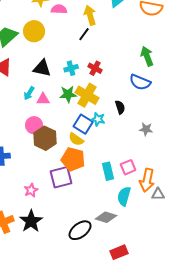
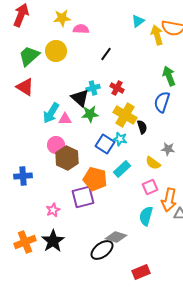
yellow arrow: (90, 15) -> (157, 35), moved
black triangle: (42, 68) -> (80, 98), moved, turned 30
blue semicircle: (140, 82) -> (162, 102), turned 85
cyan arrow: (29, 93) -> (51, 113), size x1.5
yellow cross: (87, 95) -> (125, 115), moved
yellow semicircle: (76, 139) -> (153, 163), moved
cyan rectangle: (108, 171) -> (122, 169), moved, turned 60
gray diamond: (106, 217) -> (116, 237), moved

